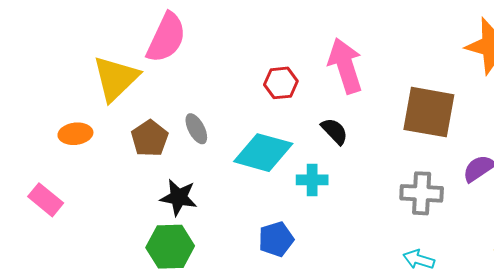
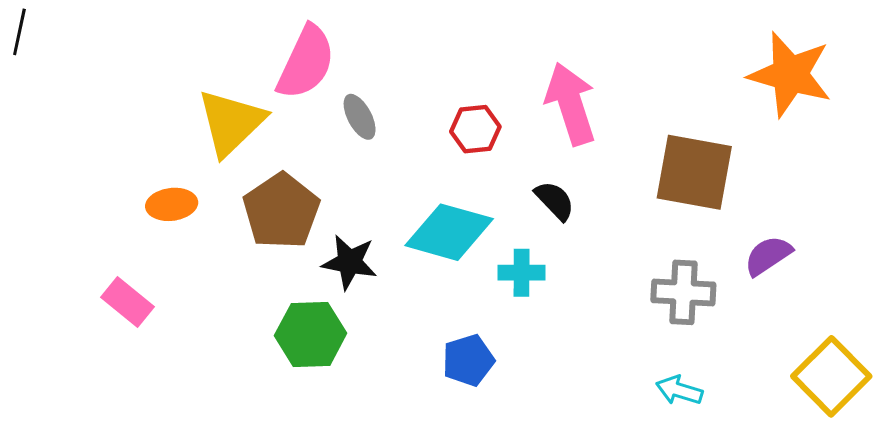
gray ellipse: (196, 129) -> (360, 117), moved
brown pentagon: (150, 138) -> (281, 211), size x1.4
black star: (179, 197) -> (350, 262), moved
green hexagon: (170, 247) -> (311, 334), moved

